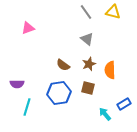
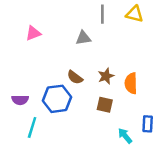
gray line: (86, 12) -> (102, 14), turned 35
gray triangle: (87, 39) -> (83, 38), moved, turned -48
blue hexagon: (59, 93) -> (57, 99), moved
blue rectangle: (124, 104) -> (148, 124), turned -56

